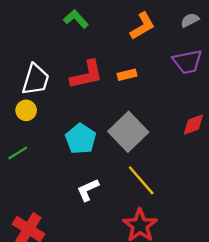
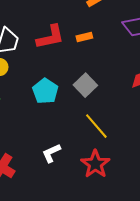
gray square: (128, 132) -> (85, 85), size x0.7
white L-shape: (88, 190) -> (51, 153), moved

